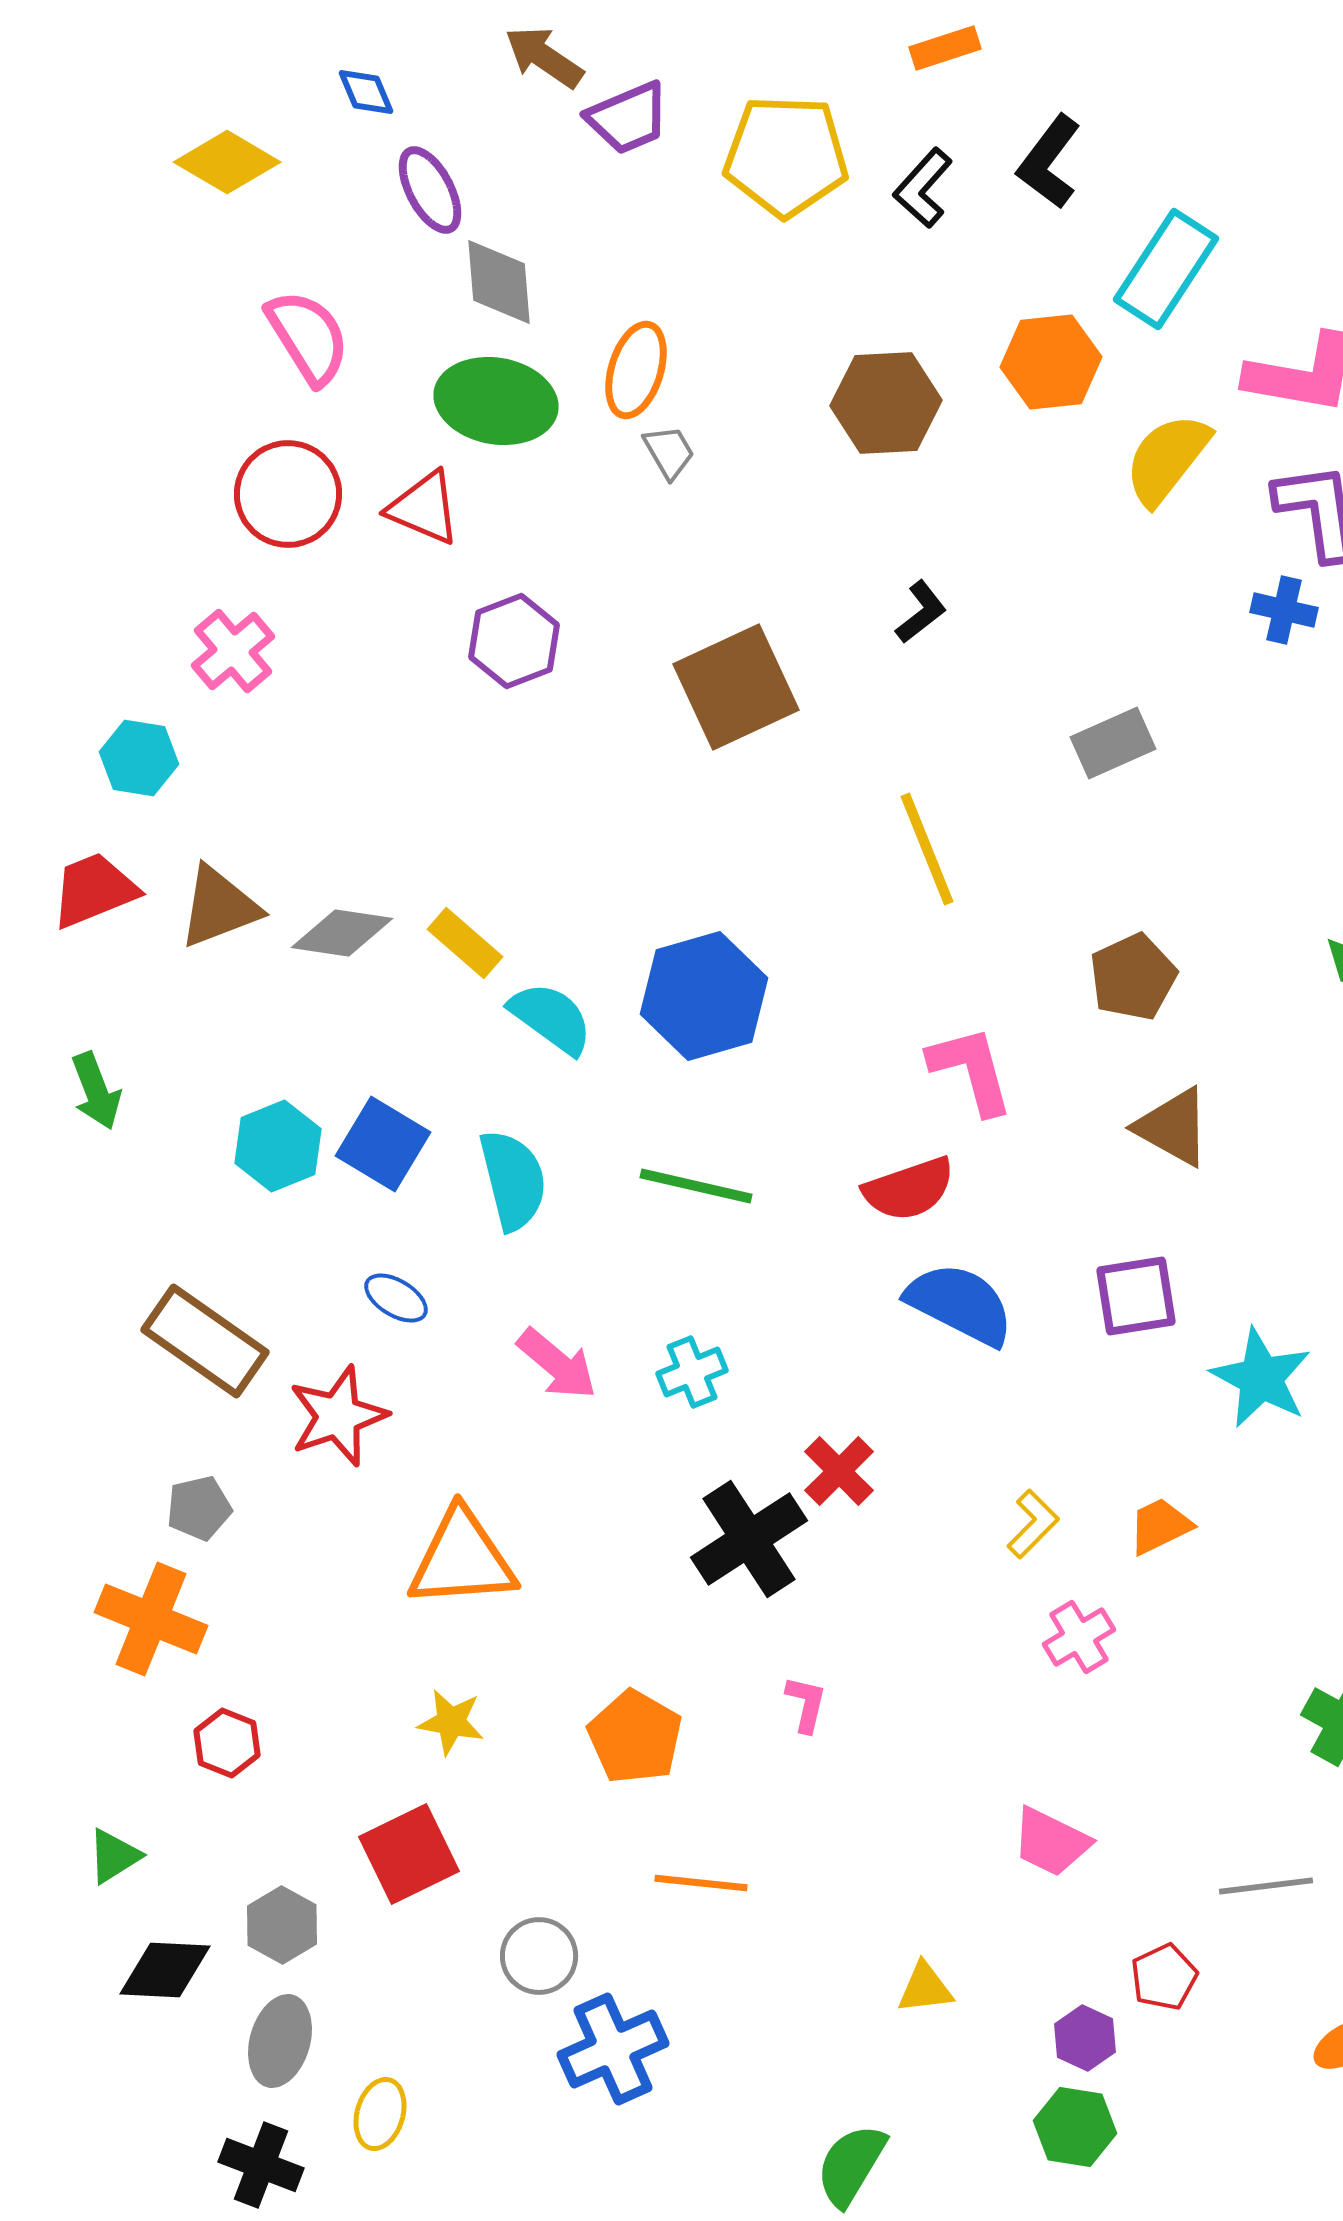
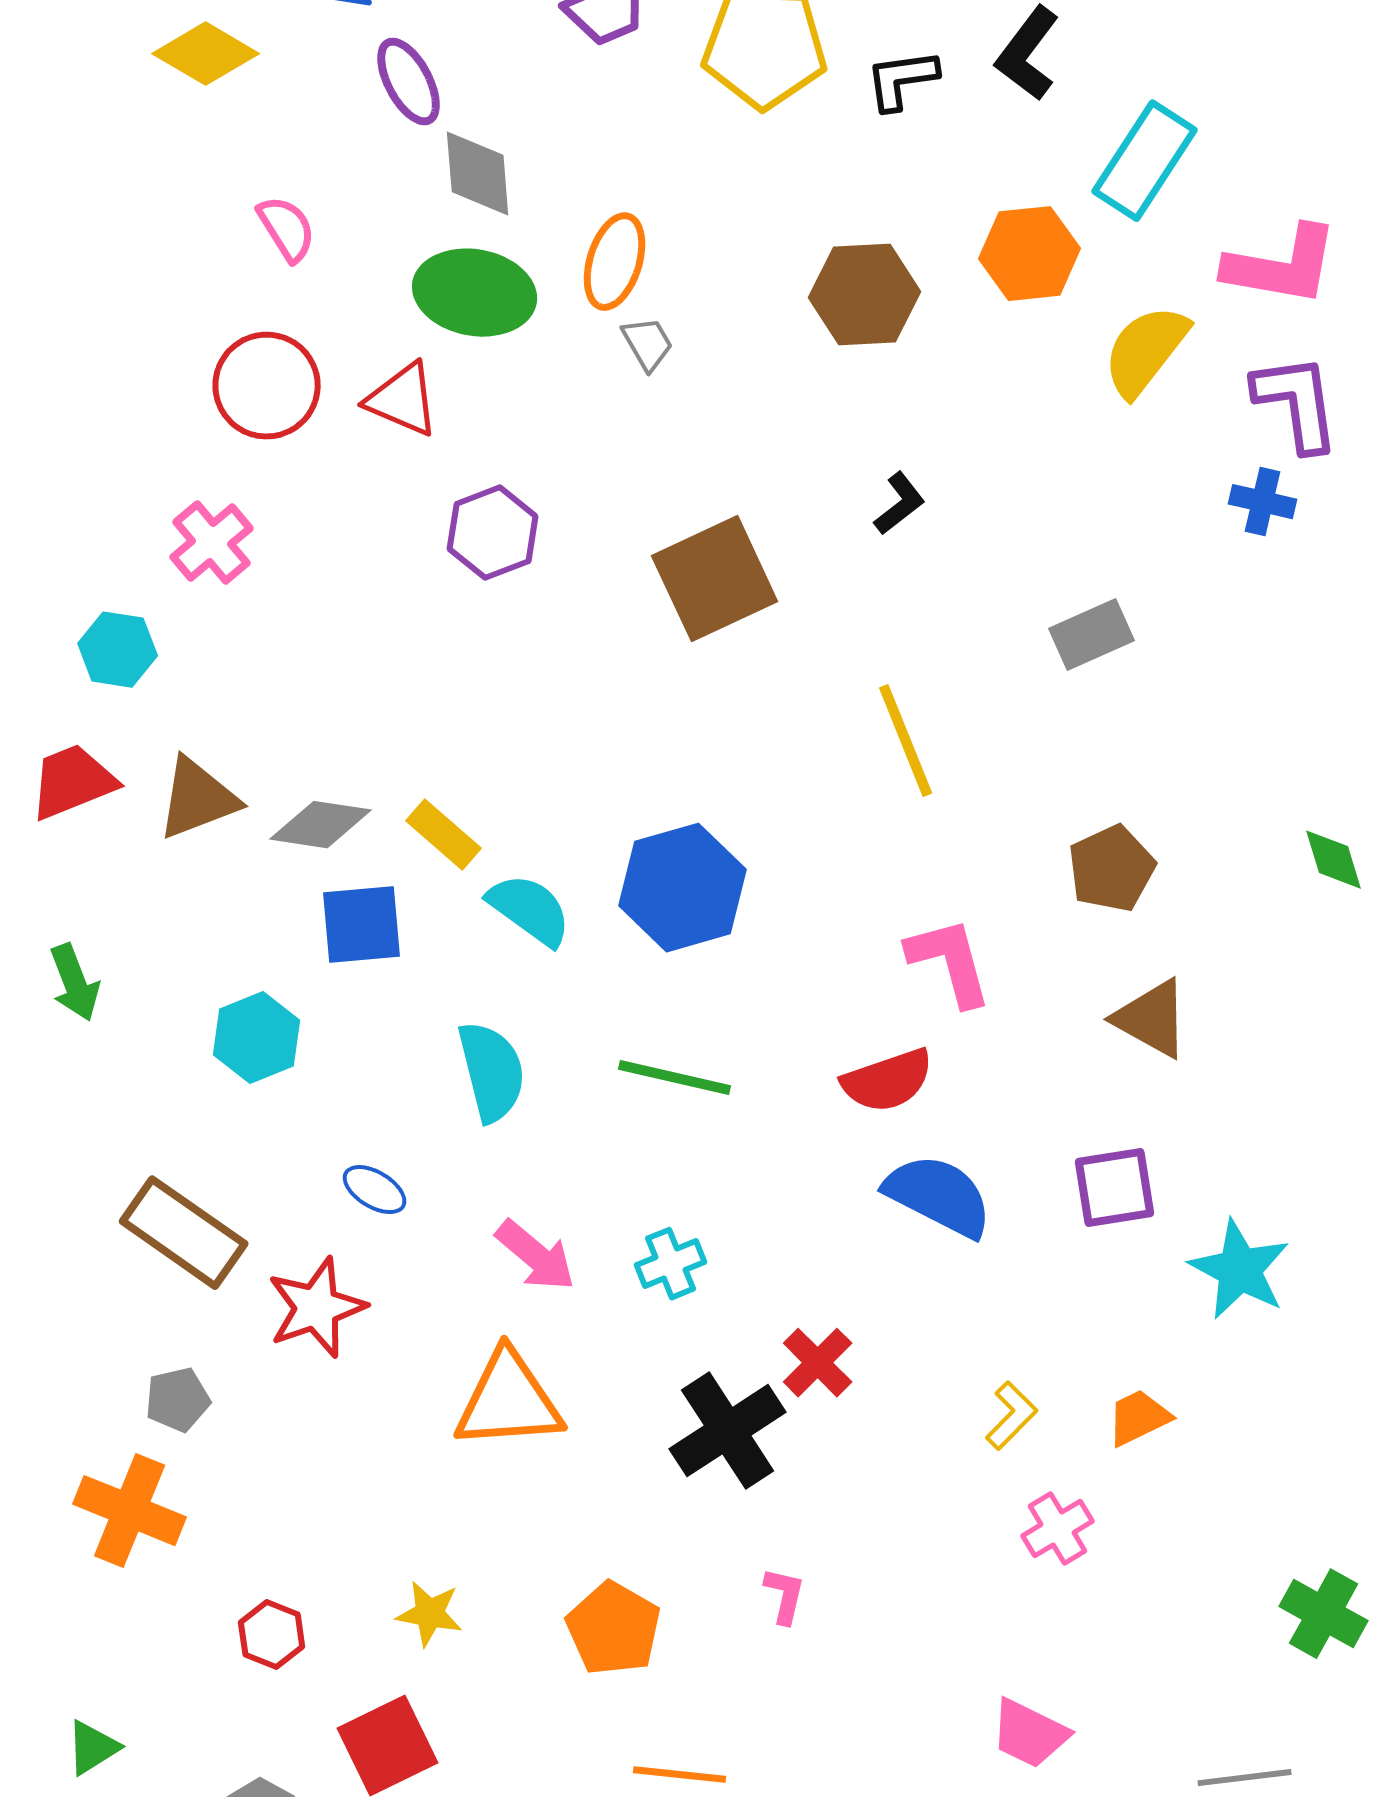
black L-shape: (923, 188) -> (902, 80), turned 40
pink semicircle: (308, 337) -> (287, 229), size x0.7
blue square: (383, 1144) -> (362, 925), moved, turned -36
orange triangle: (462, 1559) -> (509, 1401), moved
red hexagon: (227, 1743) -> (272, 1635), moved

